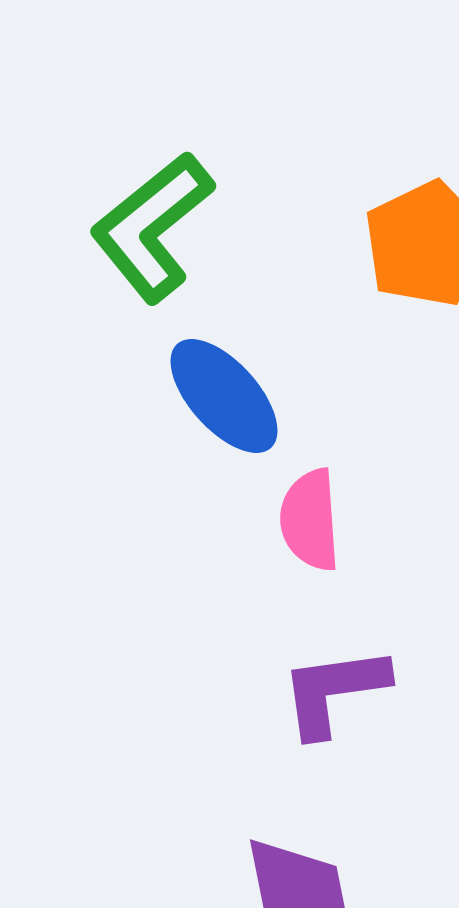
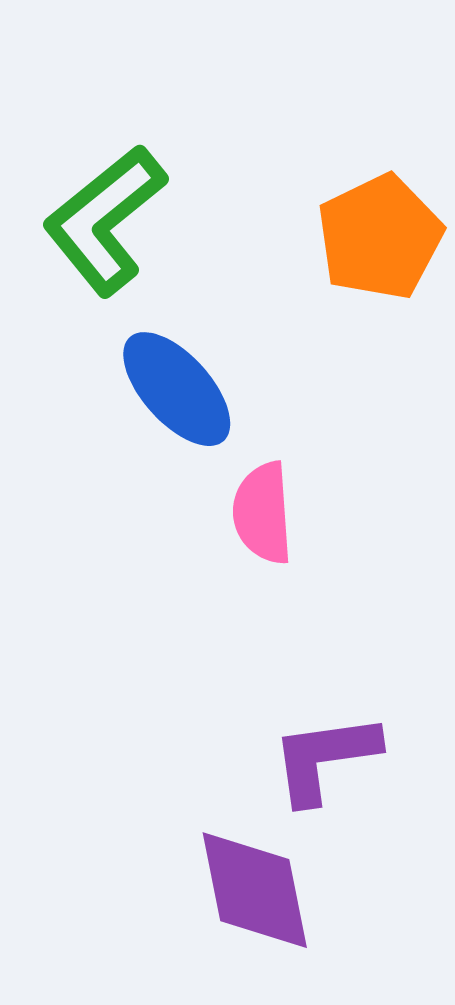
purple L-shape: (334, 691) -> (325, 758), moved

